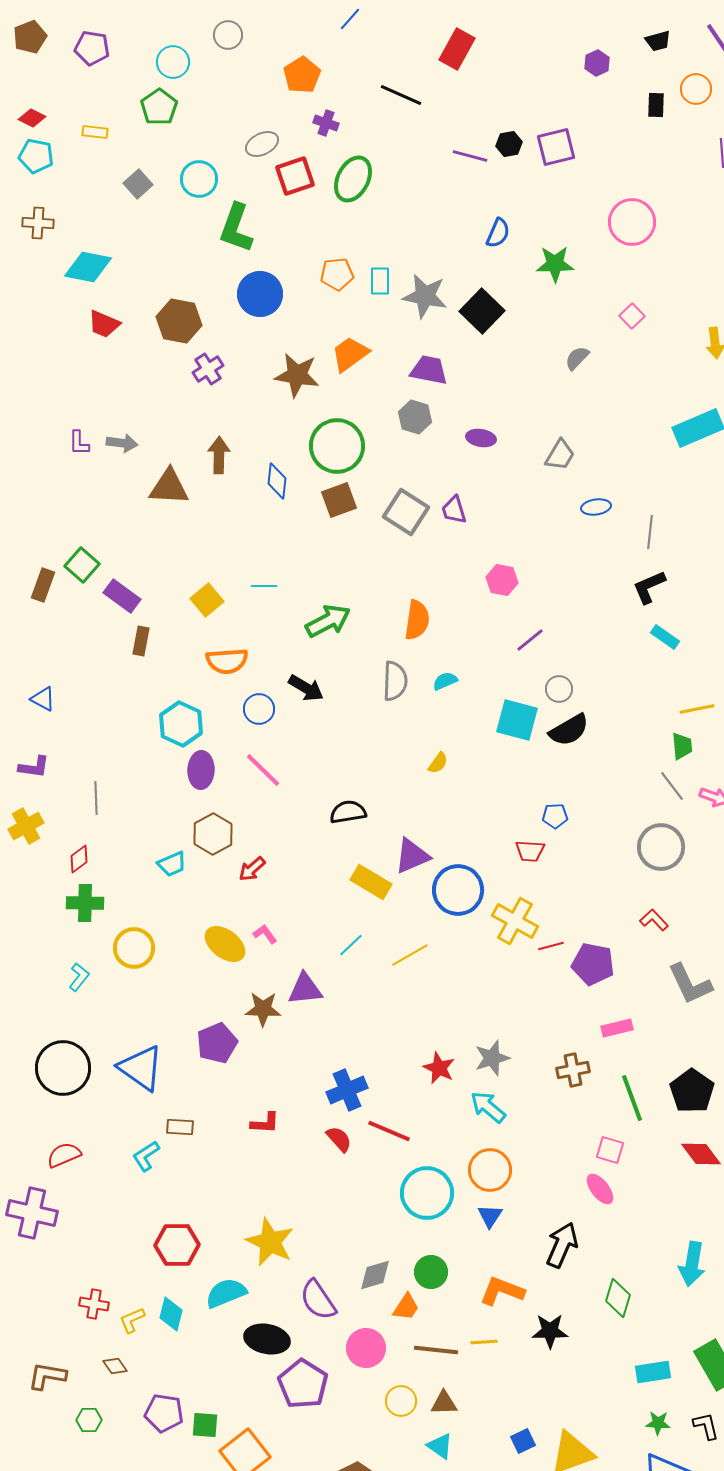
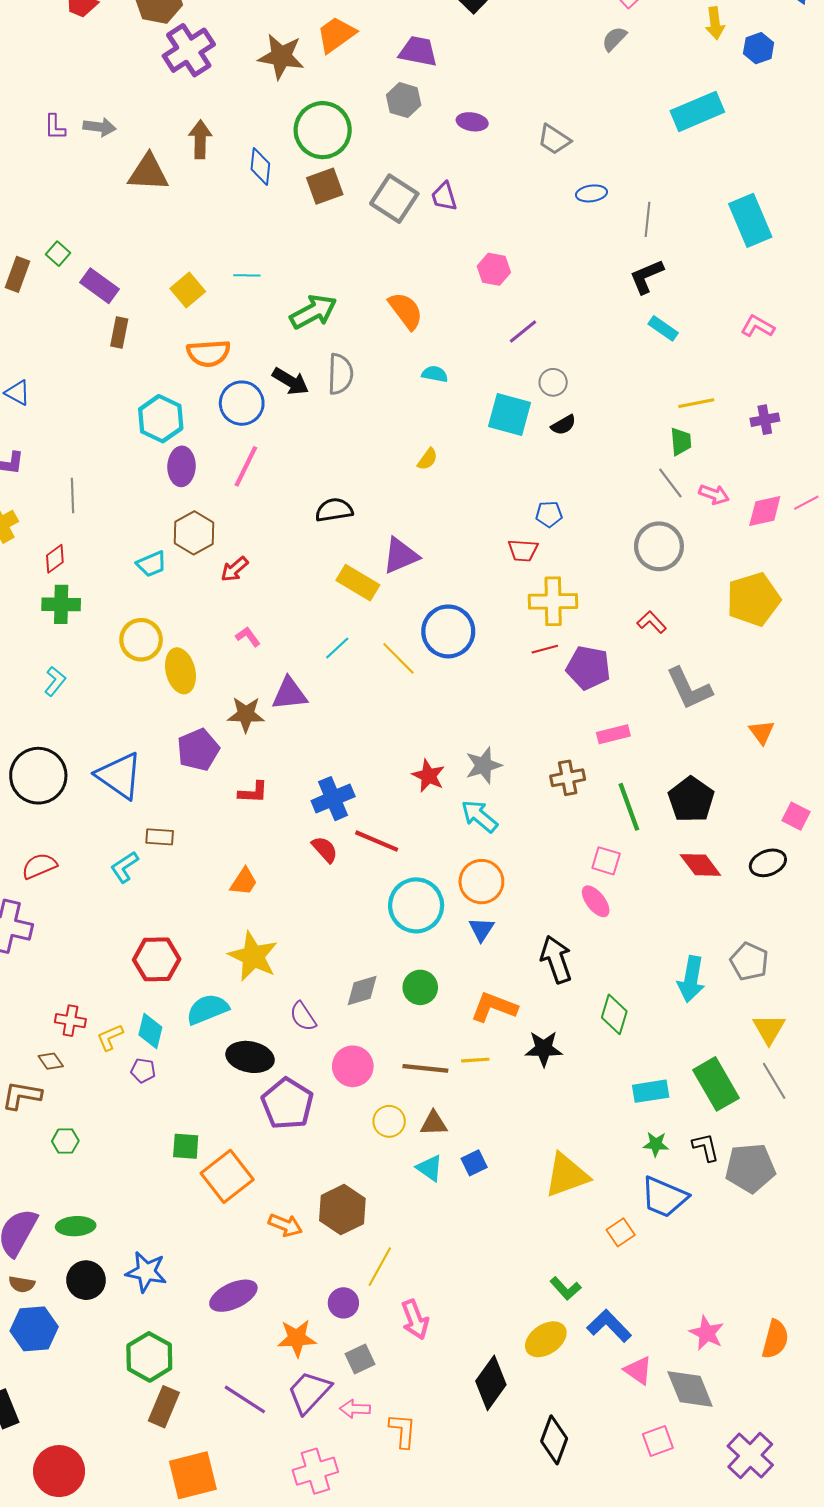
gray semicircle: (577, 358) -> (614, 39), moved
purple cross: (208, 369) -> (189, 50), size x1.6
gray trapezoid: (560, 455) -> (554, 139), turned 92
green square: (82, 565) -> (58, 254), size x0.7
orange semicircle: (417, 620) -> (406, 311), turned -45
gray semicircle: (395, 681) -> (340, 374), moved
cyan semicircle: (445, 681) -> (435, 374), turned 35
blue circle: (259, 709) -> (242, 403), size x1.4
black semicircle: (569, 730) -> (563, 425), size x0.6
pink line: (263, 770) -> (246, 466), turned 72
blue circle: (458, 890) -> (448, 631), moved
yellow cross: (515, 921) -> (553, 601), moved, turned -30
yellow ellipse: (225, 944) -> (180, 671), moved, turned 39
yellow circle: (134, 948) -> (141, 640), moved
yellow line: (410, 955) -> (398, 658), turned 75
red L-shape: (265, 1123) -> (253, 792), moved
black arrow: (562, 1245) -> (556, 959), turned -42
purple semicircle: (318, 1300) -> (303, 1016), size x0.7
orange trapezoid: (406, 1307) -> (244, 882), moved
brown diamond: (115, 1366) -> (51, 1061), moved
purple pentagon: (164, 1413) -> (143, 1070), moved, size x0.6
blue square: (523, 1441) -> (474, 1163), moved

